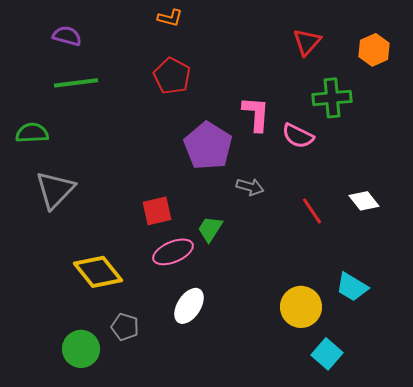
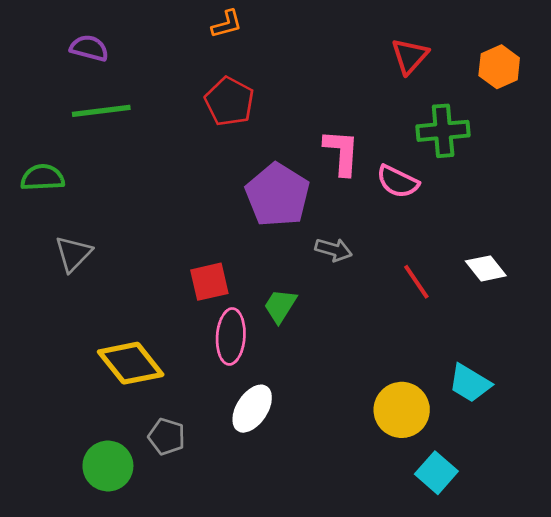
orange L-shape: (170, 18) -> (227, 24), turned -30
gray triangle: (55, 190) -> (73, 254), size x0.7
pink ellipse: (173, 252) -> (231, 336), turned -63

